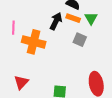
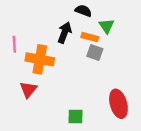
orange rectangle: (73, 18) -> (90, 37), moved
red triangle: (21, 82) -> (28, 90), moved

